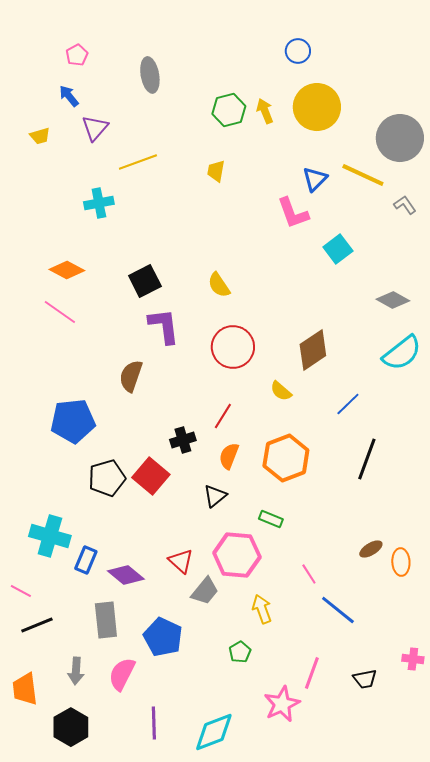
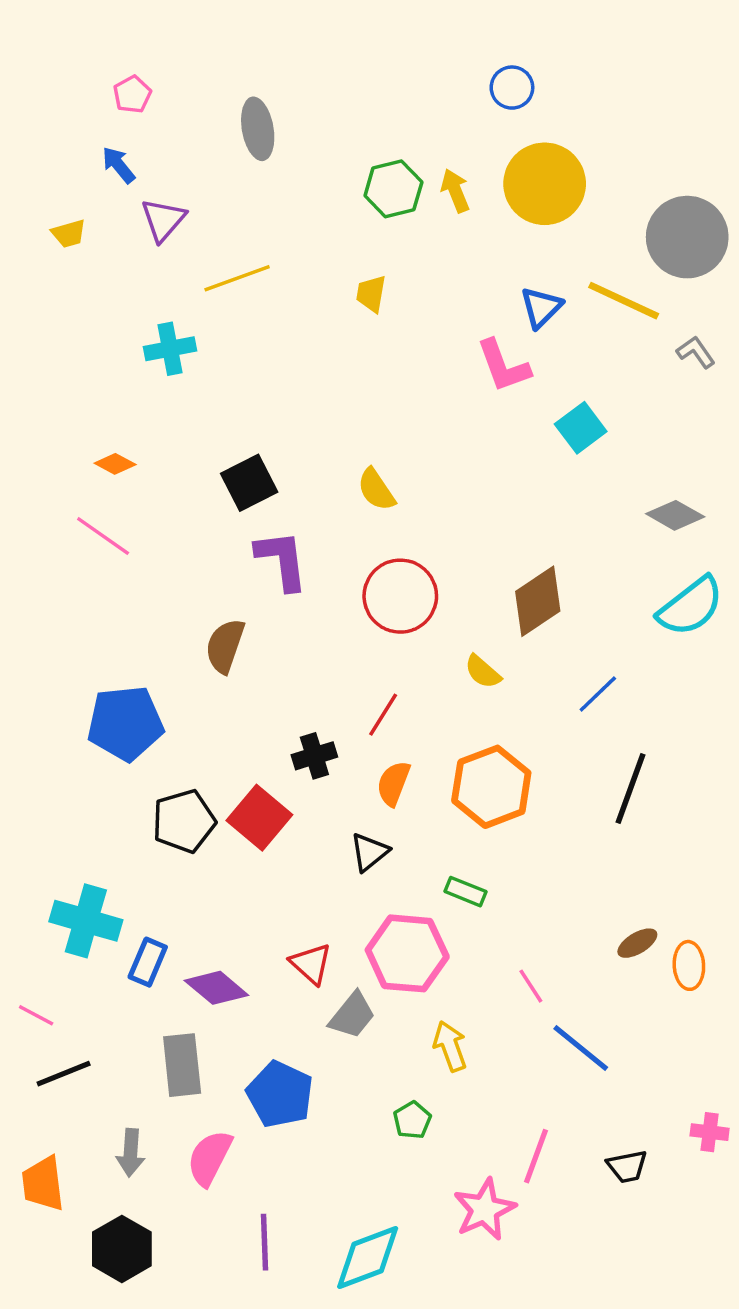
orange diamond: (67, 270) -> (115, 464), size x0.7

